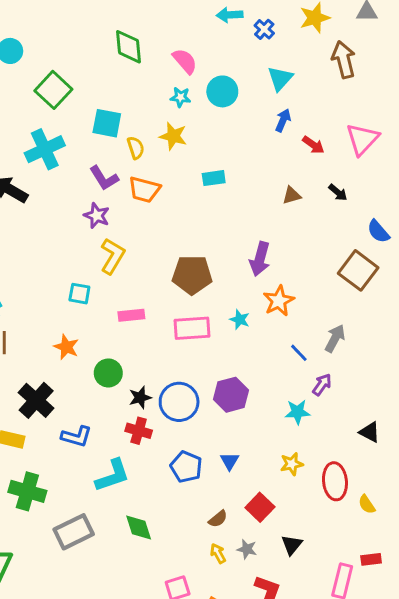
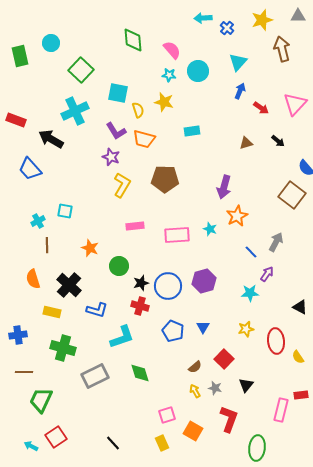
brown pentagon: (192, 275) -> (165, 179), moved
cyan square: (79, 294) -> (65, 211), moved

